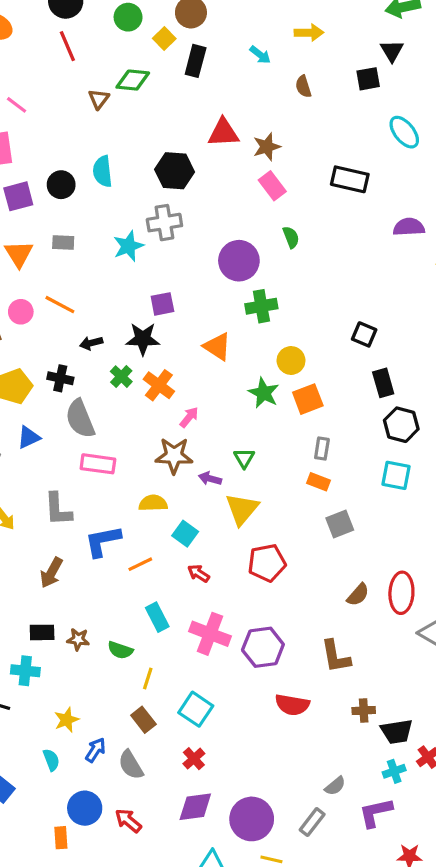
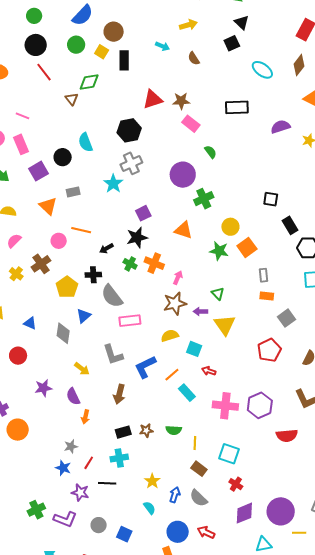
brown star: (267, 147) -> (181, 101), turned 30
red pentagon: (267, 563) -> (269, 350), moved
cyan rectangle: (157, 617) -> (187, 393), moved

